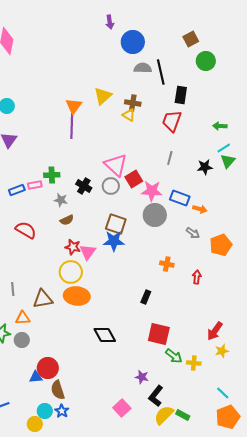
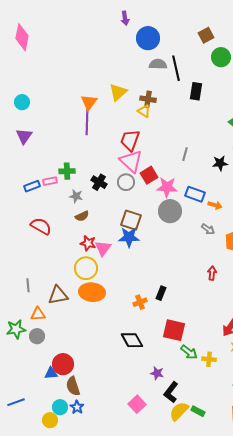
red trapezoid: (172, 121) -> (130, 140), moved
orange cross: (167, 264) -> (140, 302), moved, turned -32
black diamond: (105, 335) -> (132, 340), moved

